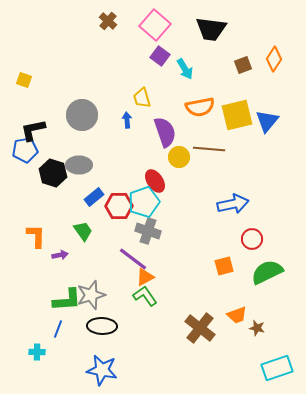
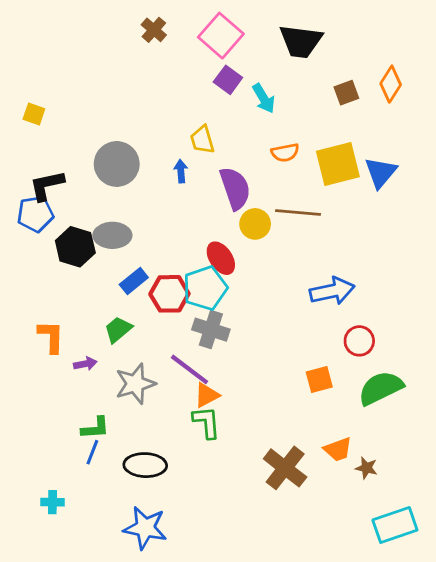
orange semicircle: (200, 107) -> (285, 153), size x0.7
green trapezoid: (83, 231) -> (118, 330), turned -95
gray star: (91, 295) -> (135, 384), moved
green L-shape: (145, 296) -> (207, 422), turned 30
green L-shape: (67, 300) -> (95, 428), size x0.7
blue line: (58, 329) -> (92, 452), moved

